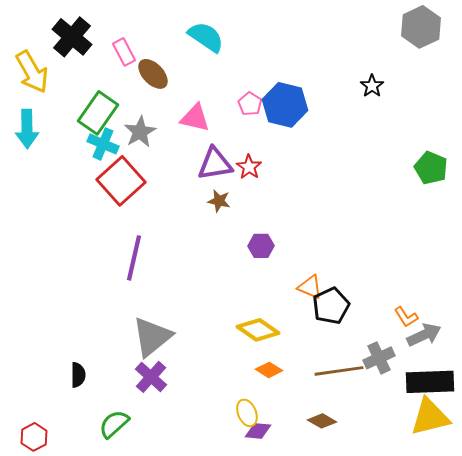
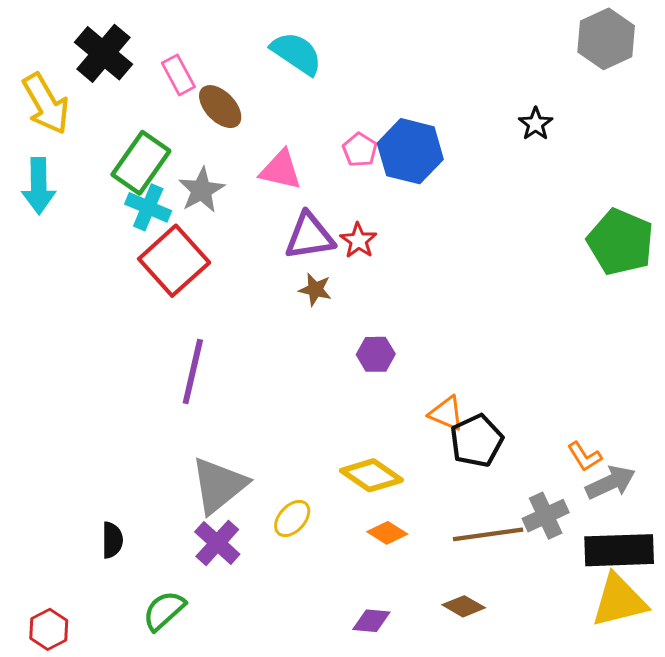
green pentagon: (431, 168) -> (621, 242), size x1.4
yellow ellipse: (247, 413) -> (292, 518), moved, turned 64

